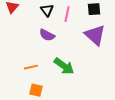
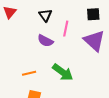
pink line: (67, 14) -> (66, 29), moved

